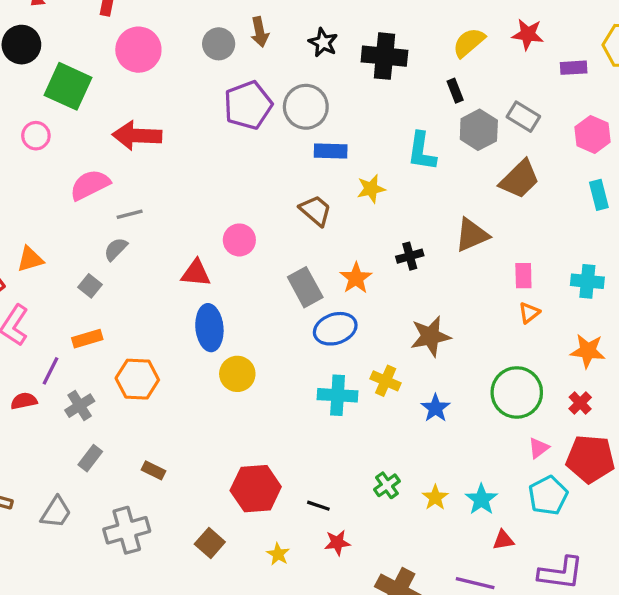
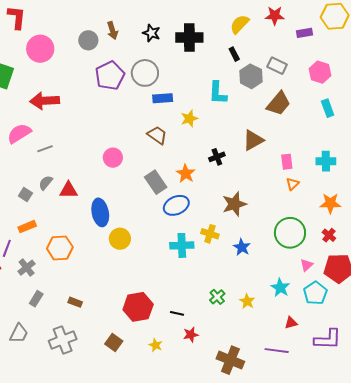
gray semicircle: (116, 249) -> (46, 183), moved
red triangle: (196, 273) -> (68, 190), moved
cyan star: (481, 499) -> (280, 288), moved

